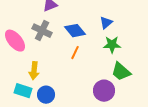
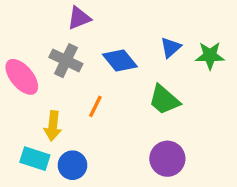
green star: (112, 45) -> (210, 56), moved
orange line: (75, 53) -> (95, 106), moved
green trapezoid: (121, 72) -> (164, 100), moved

